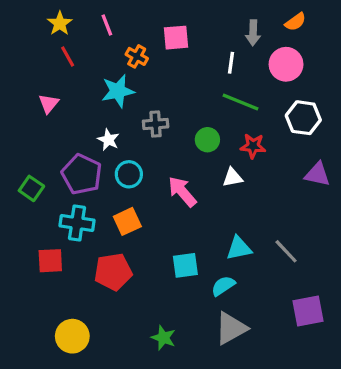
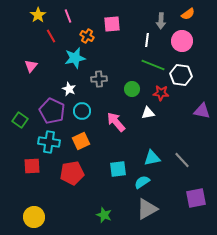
red line: (68, 56) -> (51, 36), moved
white hexagon: (303, 118) -> (181, 75), moved
yellow circle: (72, 336) -> (34, 217), moved

